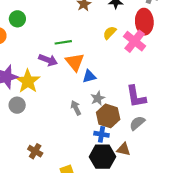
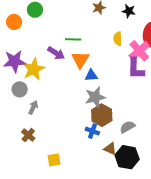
yellow semicircle: (110, 33) -> (118, 39), turned -56
purple L-shape: (136, 97) -> (136, 69), moved
gray star: (98, 98) -> (95, 97), size x1.5
gray arrow: (76, 108) -> (33, 107), moved, turned 40
black hexagon: (103, 157) -> (127, 157), moved

